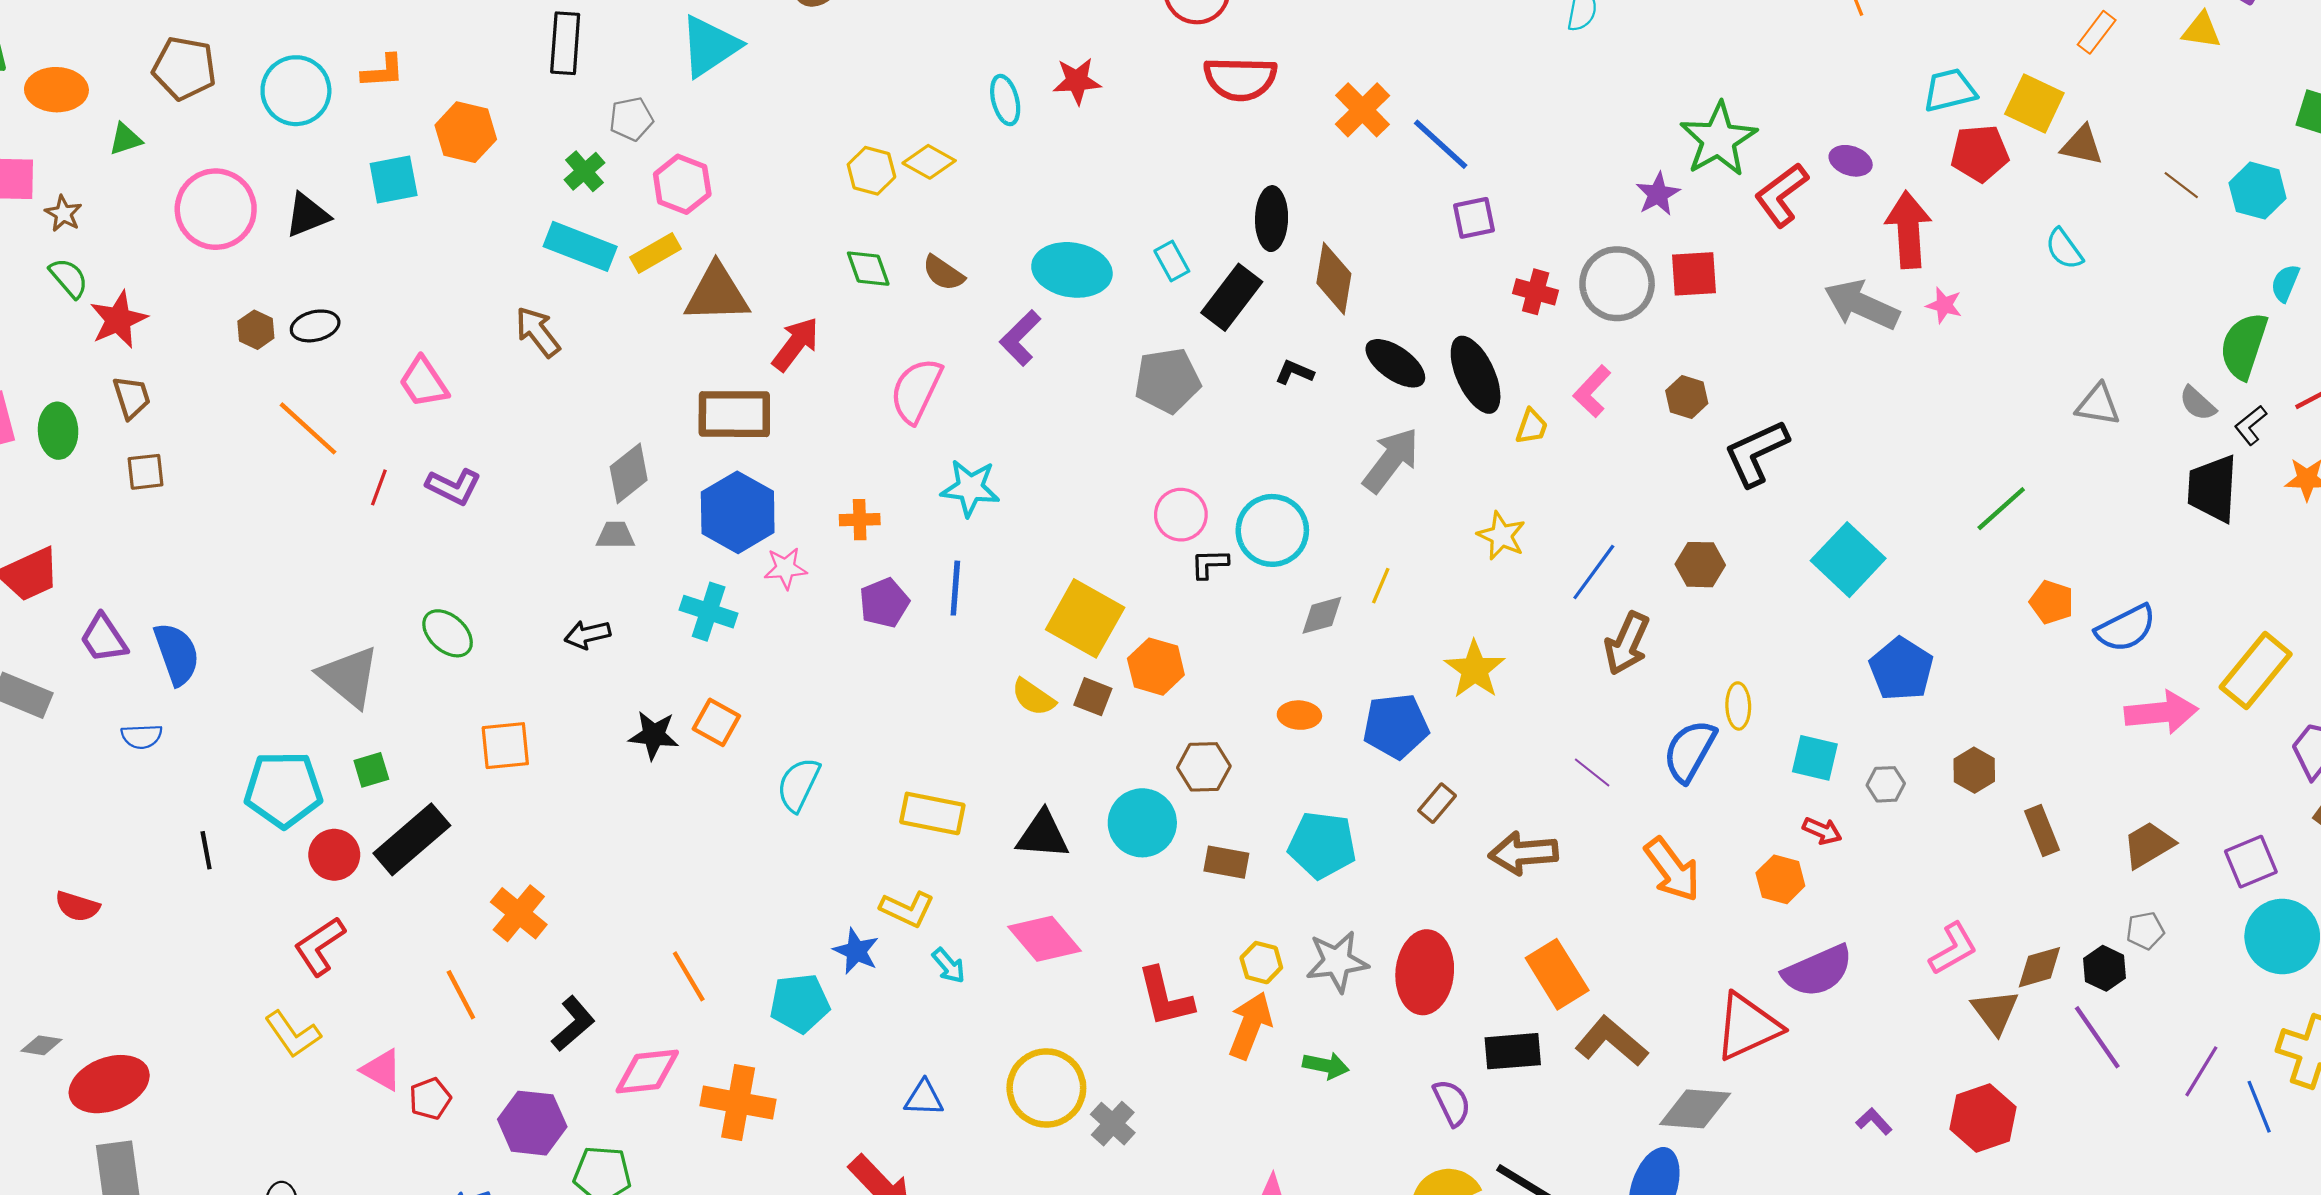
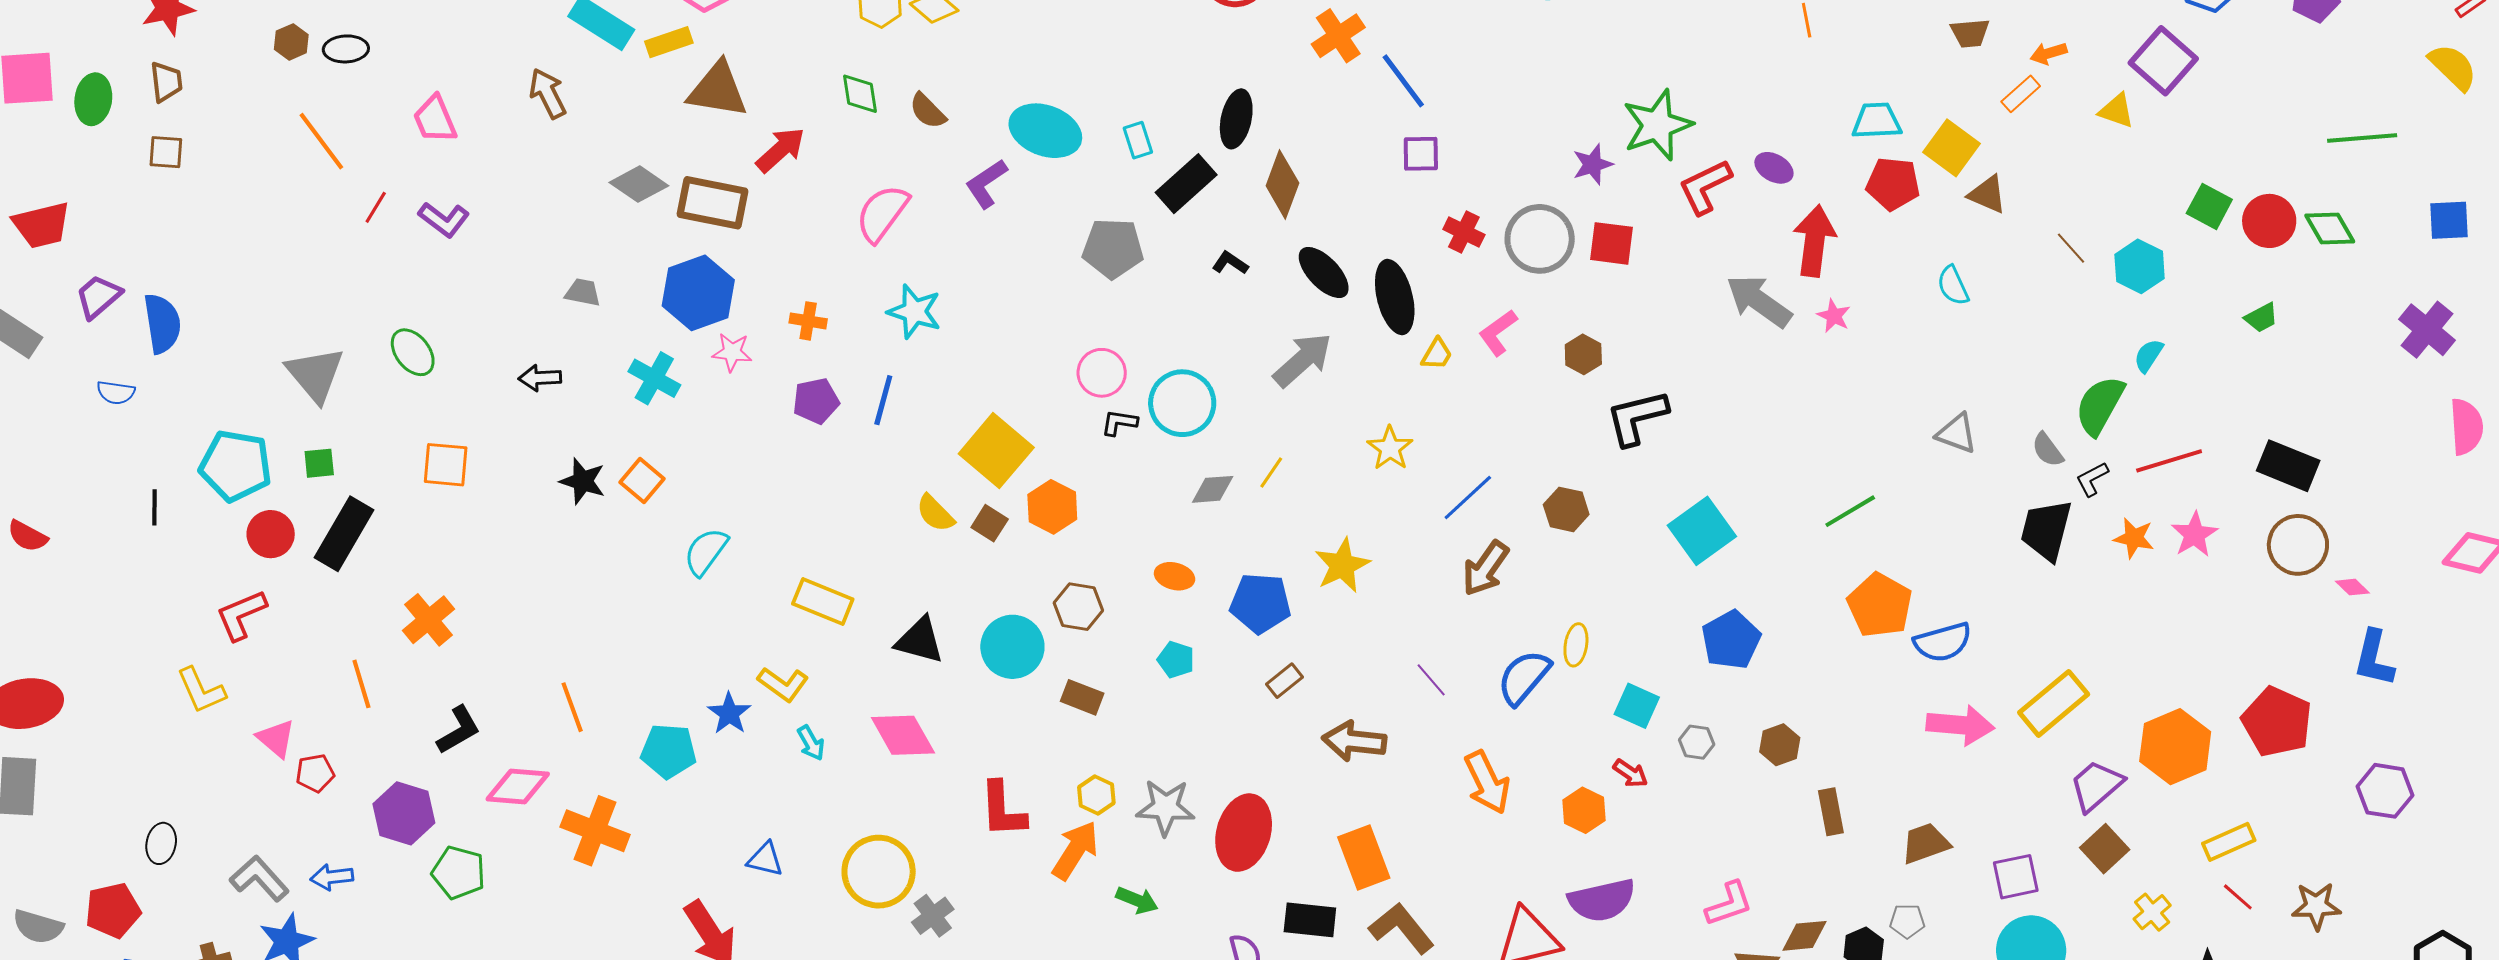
gray diamond: (629, 473) -> (639, 184), moved, turned 62
orange pentagon: (2052, 602) -> (1880, 605), size x1.6
purple trapezoid: (104, 638) -> (98, 297), turned 72
black rectangle: (412, 839) -> (344, 534), turned -30
cyan pentagon: (1322, 845) -> (1176, 660), moved, size x0.6

